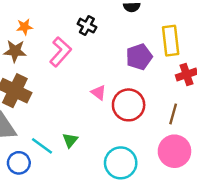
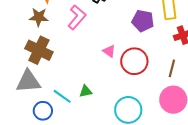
purple pentagon: (139, 57) -> (143, 21), turned 30
green triangle: (70, 140) -> (86, 91), turned 40

